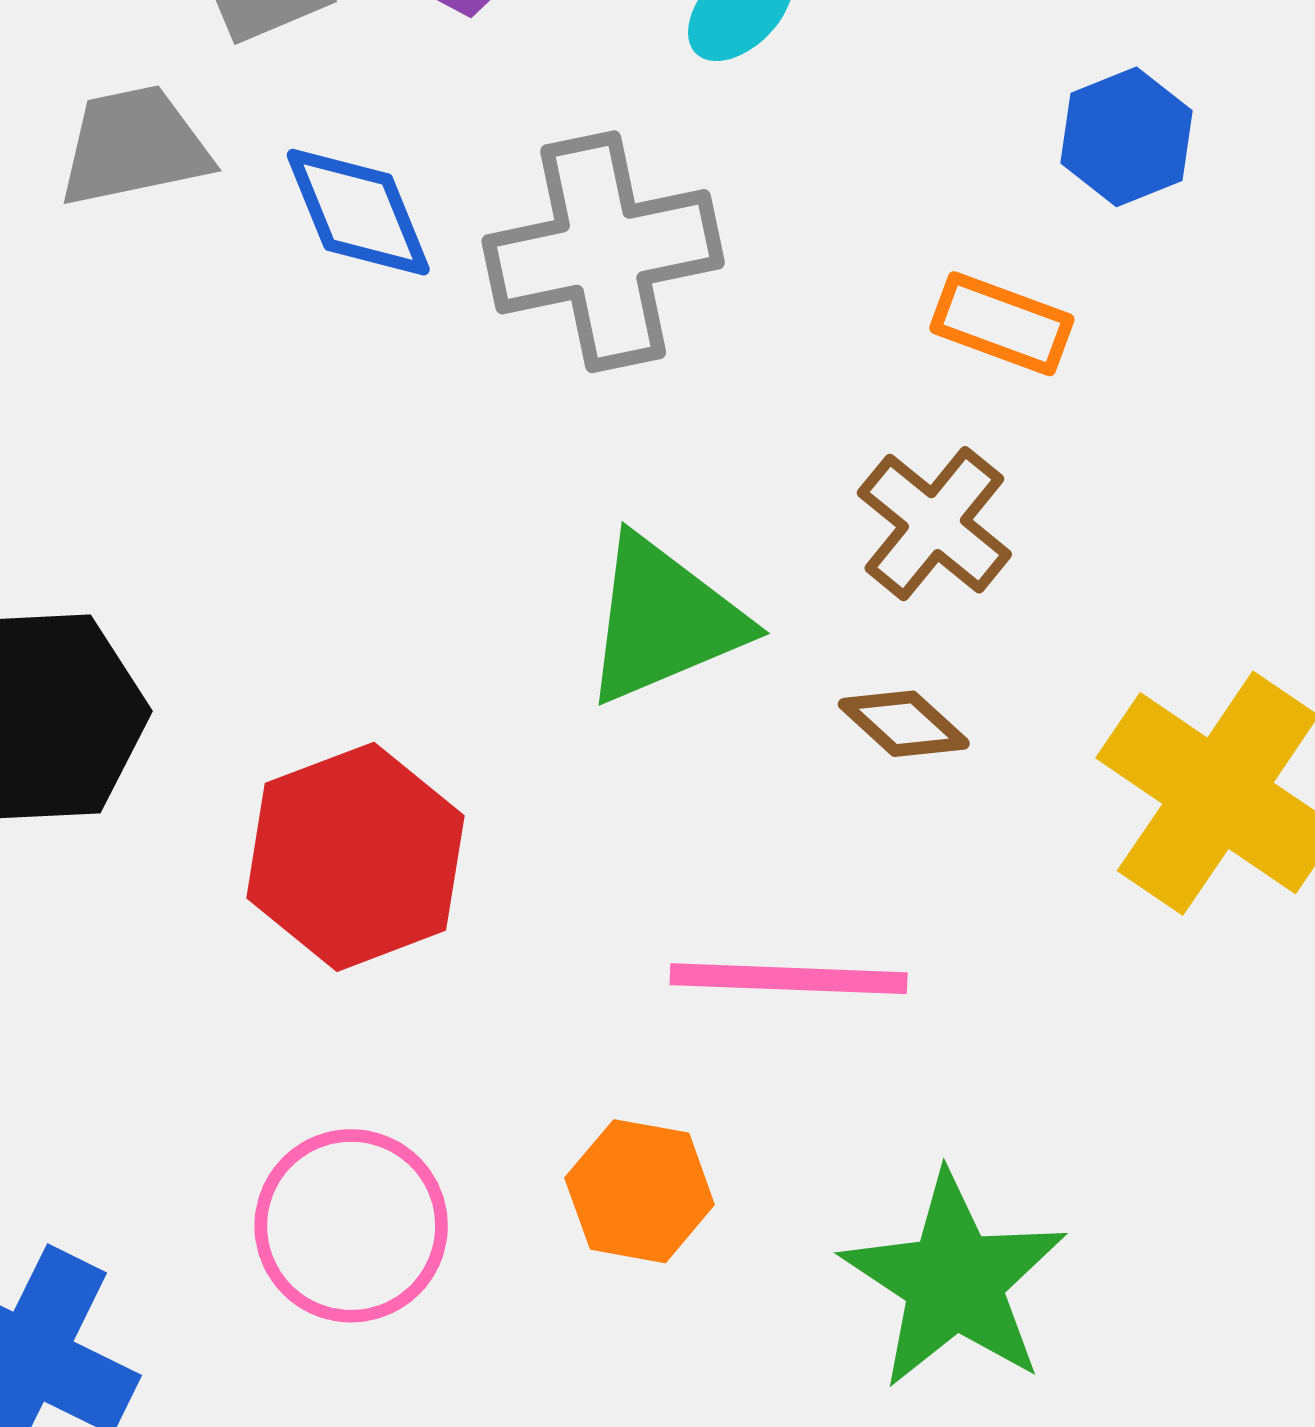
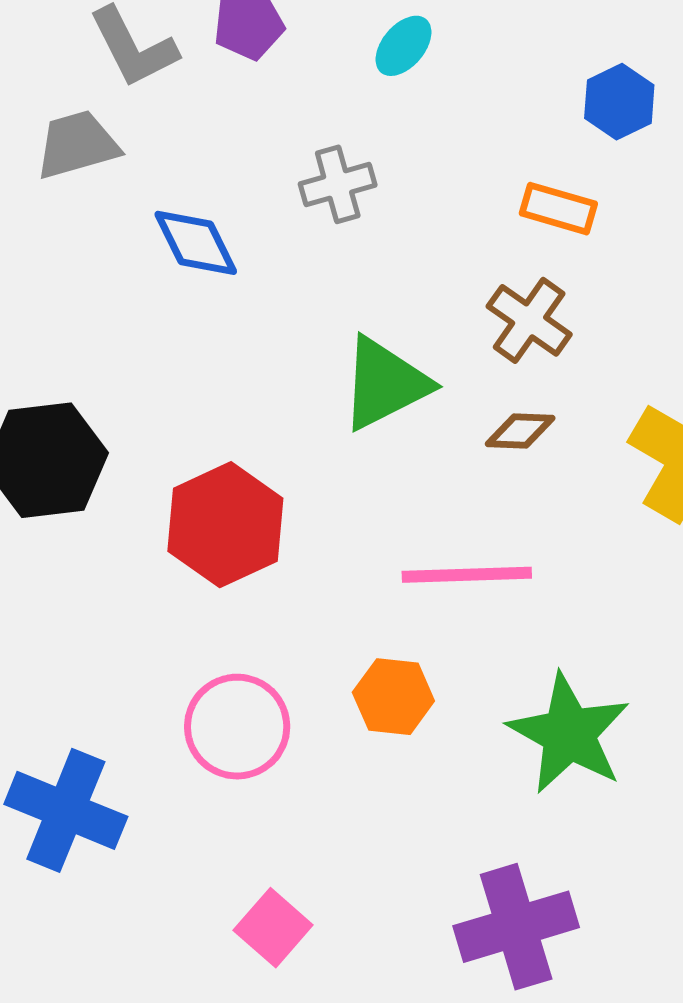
blue diamond: (358, 212) -> (196, 243), moved
gray cross: (603, 252) -> (338, 184), size x0.6
brown diamond: (904, 724) -> (520, 431), turned -36

